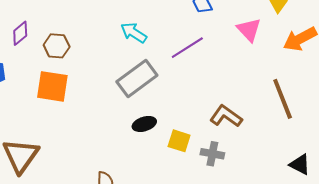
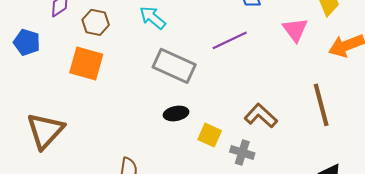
cyan arrow: (134, 33) -> (153, 18), moved
gray rectangle: (137, 78) -> (174, 66), turned 54

